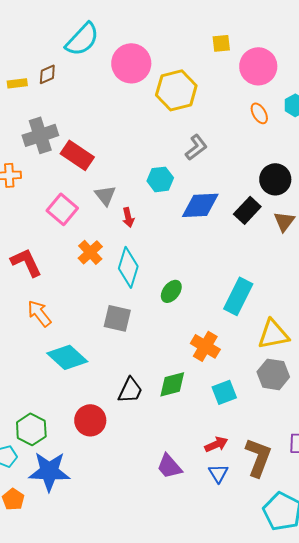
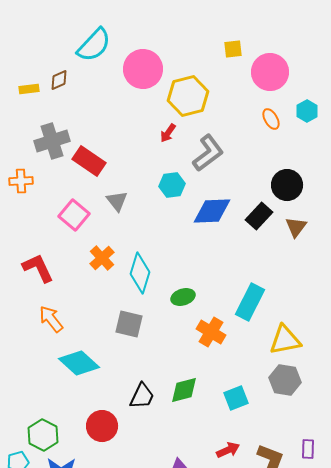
gray L-shape: (196, 147) -> (208, 153), size x1.4
red arrow: (128, 217) -> (168, 133), moved, turned 48
green ellipse: (171, 291) -> (183, 297), turned 35
orange cross: (205, 346) -> (211, 332), moved

